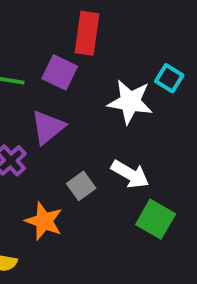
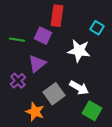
cyan square: (169, 78) -> (97, 28), moved
gray square: (81, 186) -> (54, 94), size x1.5

